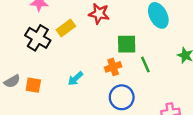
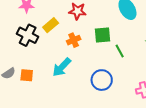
orange cross: (113, 67) -> (74, 40), moved
cyan arrow: (75, 79) -> (62, 67), size x1.5

